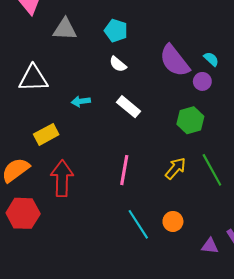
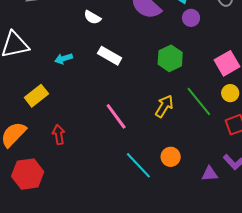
purple circle: (202, 81) -> (191, 18), moved
pink line: (124, 170) -> (116, 116), turned -36
red arrow: (62, 178) -> (59, 135), size x0.6

